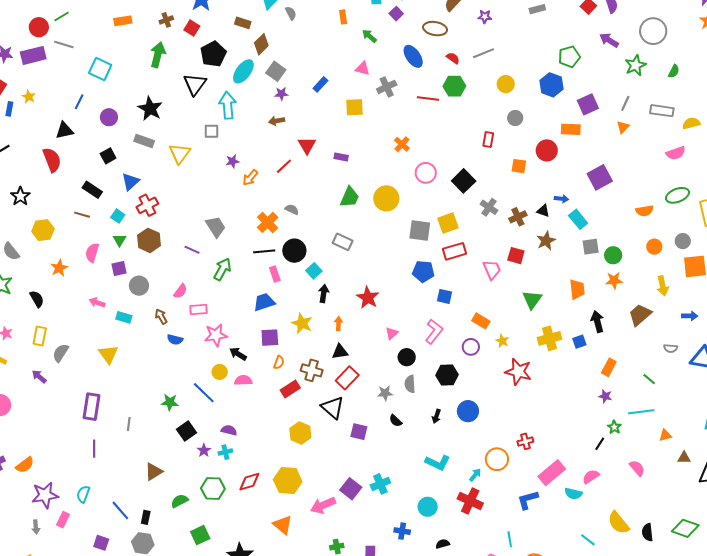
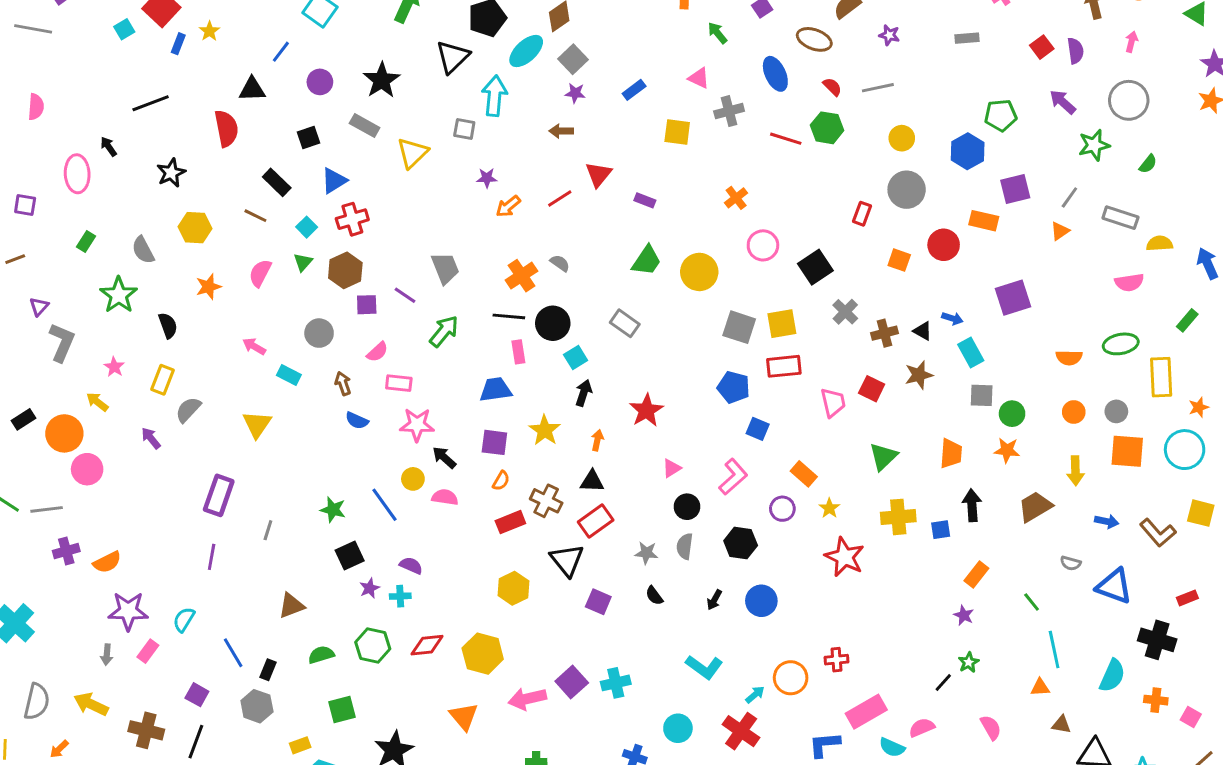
gray circle: (515, 118) -> (907, 190), size x1.6
purple square: (119, 269) -> (367, 305), moved
cyan line: (641, 412) -> (1054, 649), moved, turned 75

